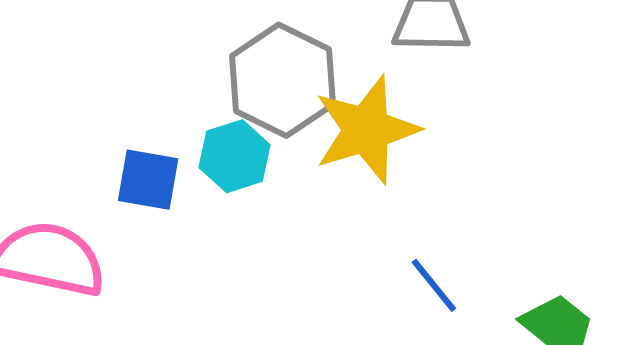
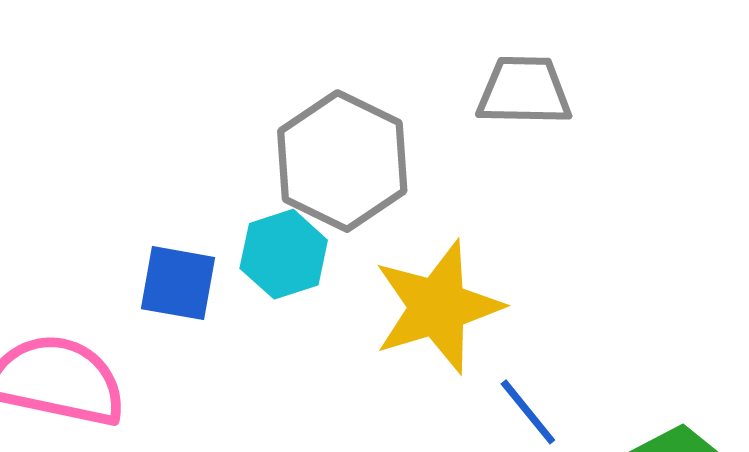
yellow star: (366, 130) -> (438, 307), moved

